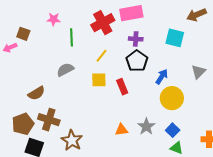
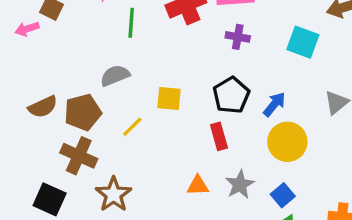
yellow line: (102, 56) -> (132, 127), moved
black pentagon: (137, 61) -> (231, 95), moved
red rectangle: (122, 87) -> (219, 136), moved
brown semicircle: (36, 93) -> (43, 107), moved
brown pentagon: (23, 124) -> (83, 112), moved

